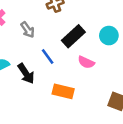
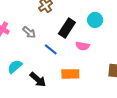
black arrow: (26, 74) -> (38, 80), moved

